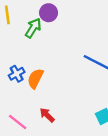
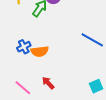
orange semicircle: (35, 79) -> (40, 51), turned -126

